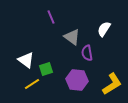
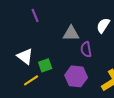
purple line: (51, 17) -> (35, 15), moved
gray triangle: (72, 37) -> (71, 33), turned -36

